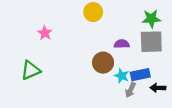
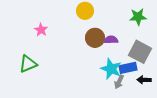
gray square: (151, 42) -> (140, 52), moved, turned 30
brown circle: (103, 63) -> (95, 38), moved
cyan star: (122, 76) -> (111, 69), size x1.5

